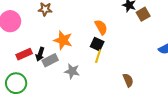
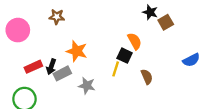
orange semicircle: (101, 27) -> (135, 41), moved
black square: (97, 44) -> (125, 56), moved
brown semicircle: (128, 80) -> (147, 77), moved

